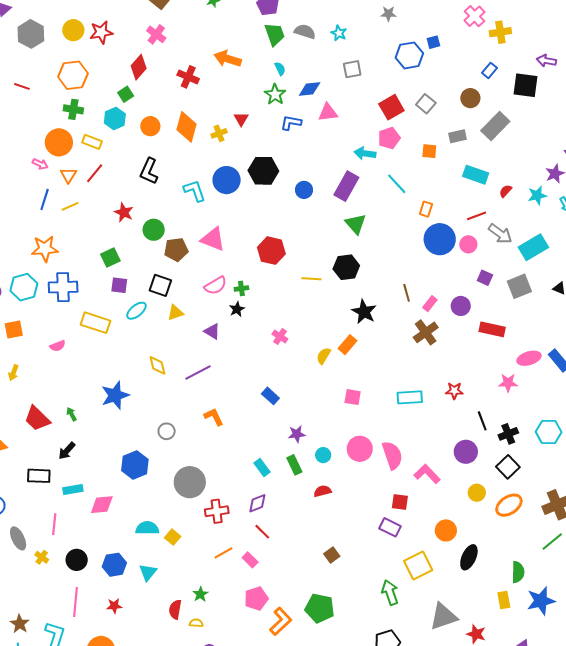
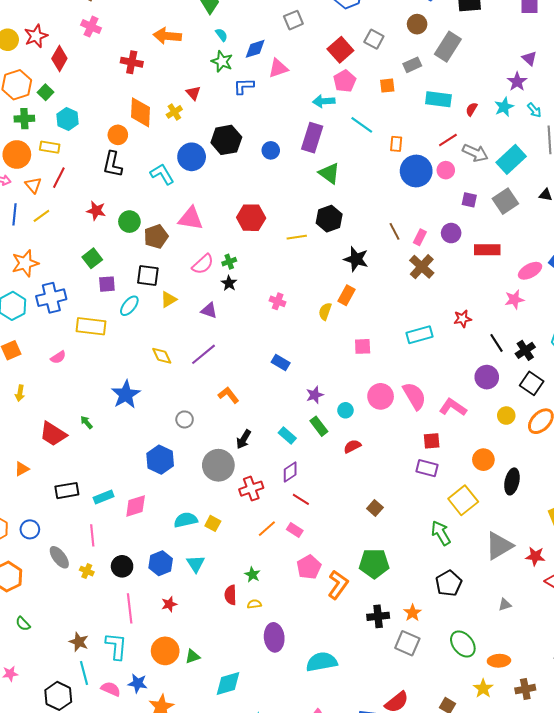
red diamond: (139, 67) -> (59, 59), moved
green square: (126, 94) -> (45, 92), moved
orange circle: (150, 126) -> (118, 135), moved
black arrow: (67, 451) -> (244, 439), moved

